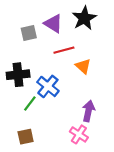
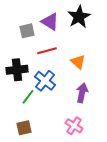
red line: (64, 50) -> (47, 51), moved
purple arrow: (88, 111) -> (82, 93), moved

